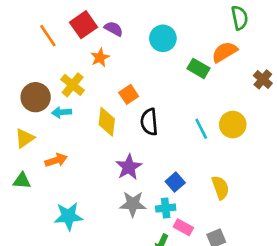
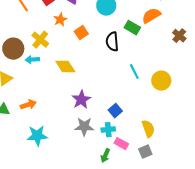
orange square: (129, 94) -> (81, 33), moved
yellow diamond: (107, 122) -> (65, 67), turned -40
black semicircle: (149, 122) -> (112, 42), moved
yellow circle: (233, 125) -> (161, 81), moved
orange arrow: (56, 160) -> (28, 105), moved
yellow semicircle: (220, 188) -> (148, 129), moved

